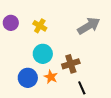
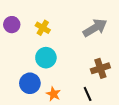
brown cross: (71, 64) -> (100, 68), moved
orange star: (51, 77) -> (53, 94), moved

